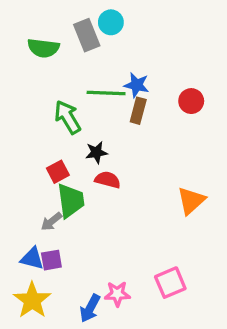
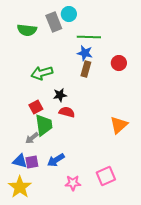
green line: (106, 93) -> (89, 37), moved
green arrow: (67, 117) -> (42, 73), turned -75
blue arrow: (90, 308) -> (56, 160), moved, turned 30

